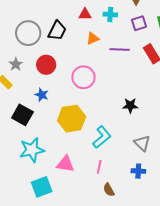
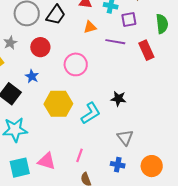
purple square: (139, 23) -> (129, 19), moved
cyan L-shape: (102, 137) -> (91, 113), moved
pink triangle: (65, 164) -> (47, 161), moved

